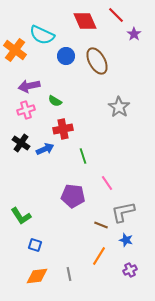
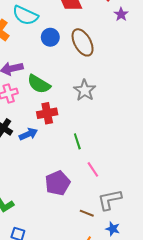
green semicircle: (55, 101) -> (39, 84), size x1.6
gray star: (119, 107) -> (85, 90), moved
green line: (83, 156) -> (77, 141), moved
purple pentagon: (73, 196) -> (58, 183), turned -30

